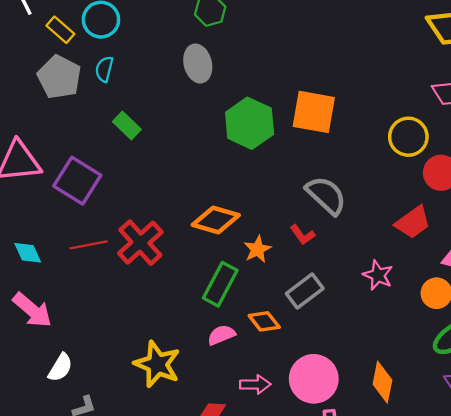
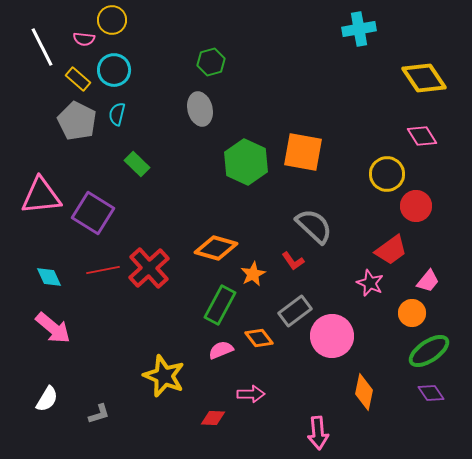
pink star: (378, 275) -> (370, 283), moved
white semicircle: (60, 368) -> (47, 399), moved
pink circle: (314, 379) -> (332, 336), moved

